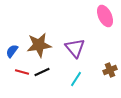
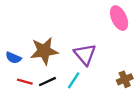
blue semicircle: (12, 51) -> (13, 58), turned -104
cyan line: (76, 79) -> (74, 80), moved

